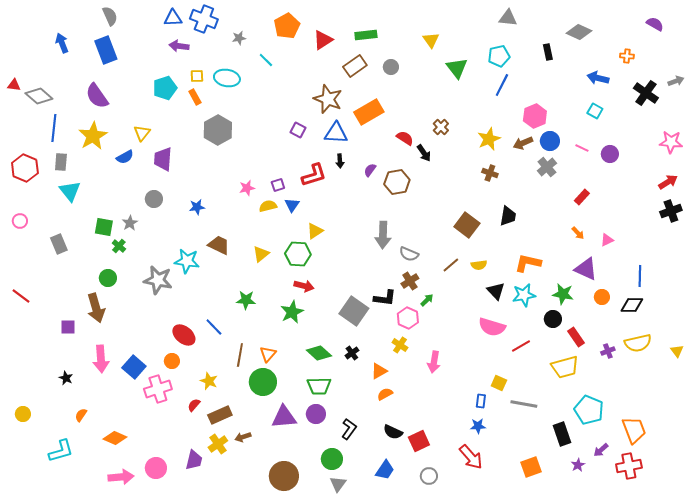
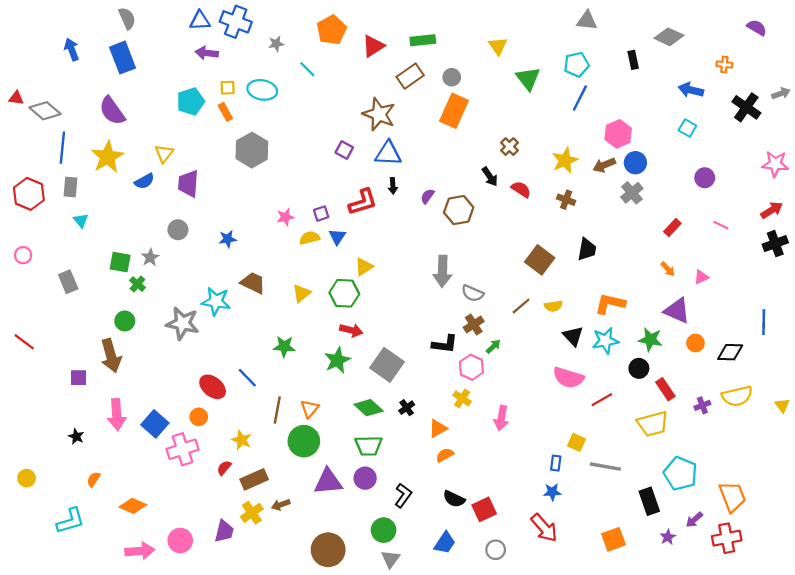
orange rectangle: (369, 112) -> (454, 111), moved, turned -36
red semicircle: (405, 138) -> (521, 189), moved
pink line: (582, 148) -> (721, 225), moved
cyan triangle: (70, 191) -> (81, 220), size x0.6
blue line: (640, 276) -> (764, 322), moved
gray square: (354, 311) -> (387, 365), moved

